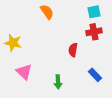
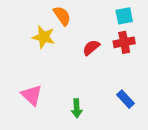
yellow star: (13, 43) -> (44, 37), moved
red semicircle: (73, 50) -> (91, 48), moved, turned 40

